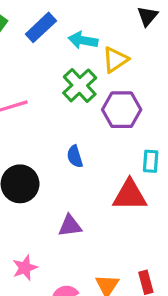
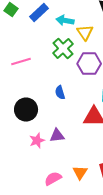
yellow triangle: (115, 60) -> (85, 33), turned -30
pink star: (25, 268) -> (37, 141), moved

